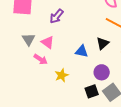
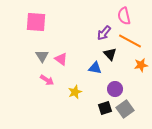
purple arrow: (57, 16) -> (104, 33), moved
black triangle: (103, 43) -> (110, 54), moved, turned -32
pink arrow: (41, 59) -> (47, 80), moved

